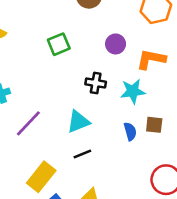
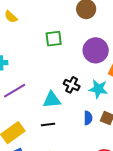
purple circle: (116, 44) -> (96, 50), size x1.6
black cross: (96, 83) -> (72, 85), moved

